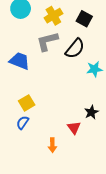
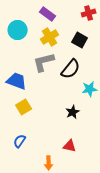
yellow square: (27, 103) -> (24, 107), moved
black star: (91, 112) -> (73, 112), moved
red triangle: (74, 128) -> (70, 146), turned -40

